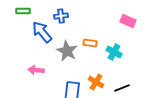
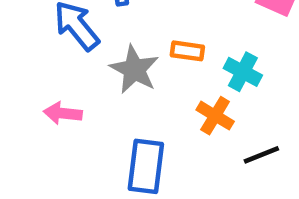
orange cross: (96, 82) -> (215, 116), moved

